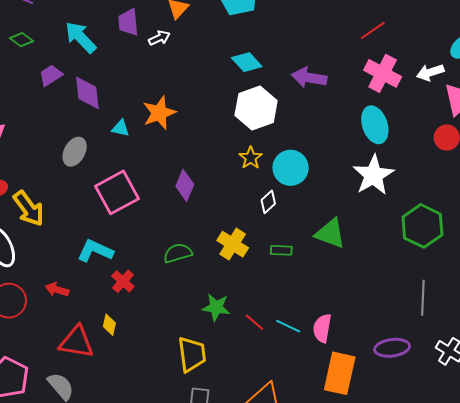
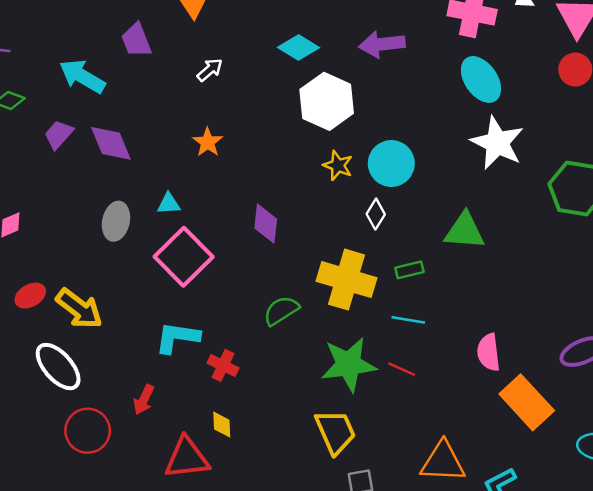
white arrow: (159, 38) -> (210, 70), moved
orange star: (159, 113) -> (208, 142), size x0.7
cyan triangle: (121, 128) -> (169, 204), moved
yellow cross: (233, 244) -> (347, 280), size x1.4
red arrow: (57, 290) -> (144, 400), turned -65
green star: (216, 307) -> (349, 364), size x1.5
cyan line: (288, 326) -> (408, 320), moved
orange rectangle: (340, 373) -> (527, 402), turned -39

